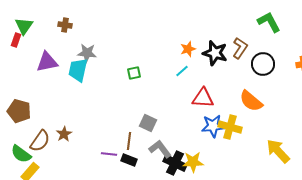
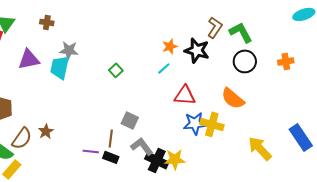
green L-shape: (269, 22) -> (241, 32), moved
brown L-shape: (240, 48) -> (215, 27), moved
green square: (134, 73) -> (116, 70), turned -32

